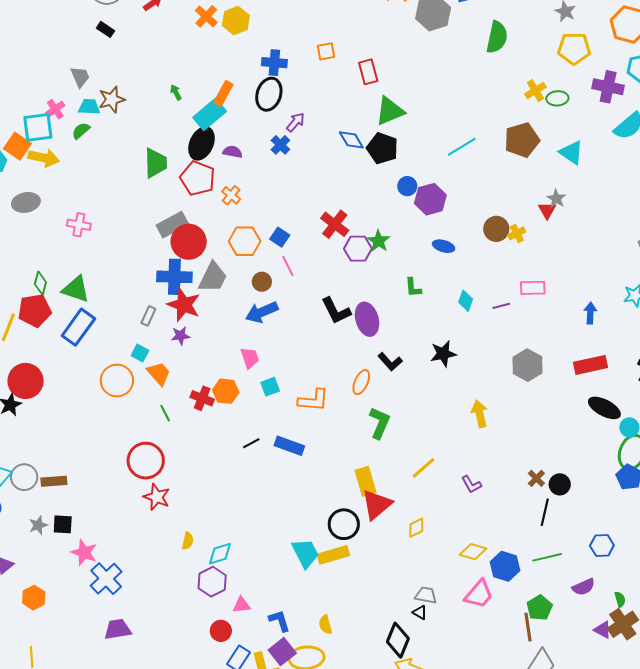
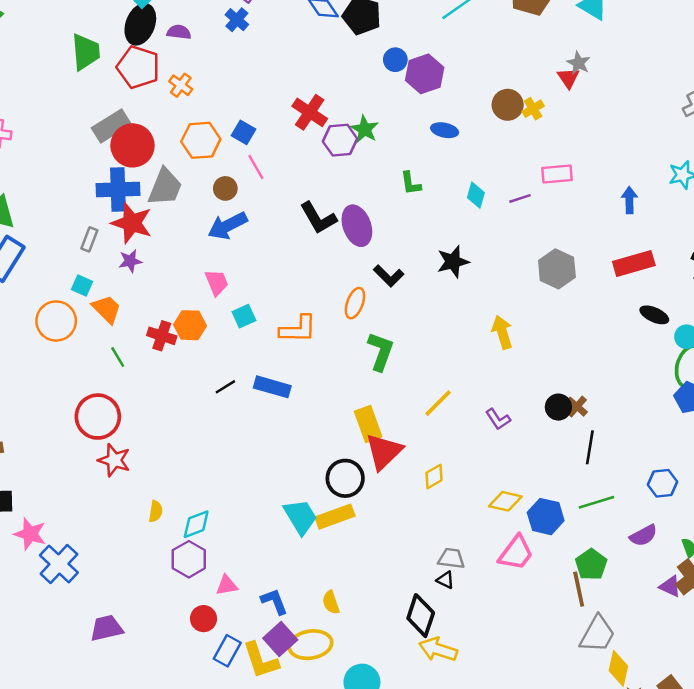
black ellipse: (604, 408) -> (654, 315), size x0.7
black circle: (560, 484) -> (558, 407), moved
purple trapezoid: (118, 629) -> (106, 628), moved

